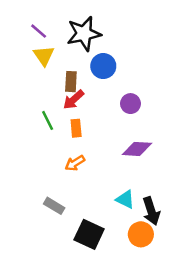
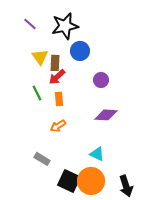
yellow triangle: (44, 56) -> (40, 57), moved
black arrow: (151, 211) -> (126, 186), moved
orange circle: (141, 234) -> (91, 181), moved, size x1.4

